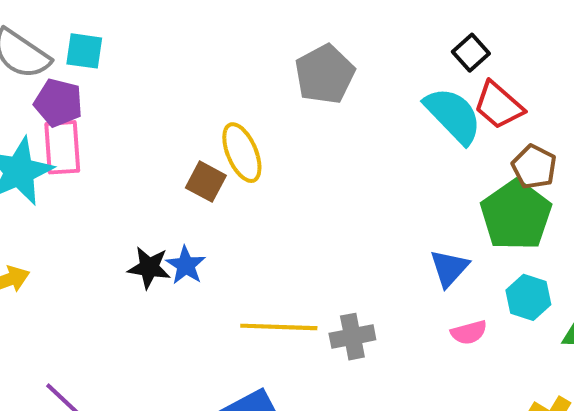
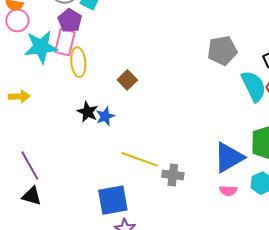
gray pentagon: (325, 74) -> (222, 51), moved
yellow ellipse: (242, 153) -> (78, 62), moved
blue triangle: (449, 268) -> (229, 157), size x1.6

